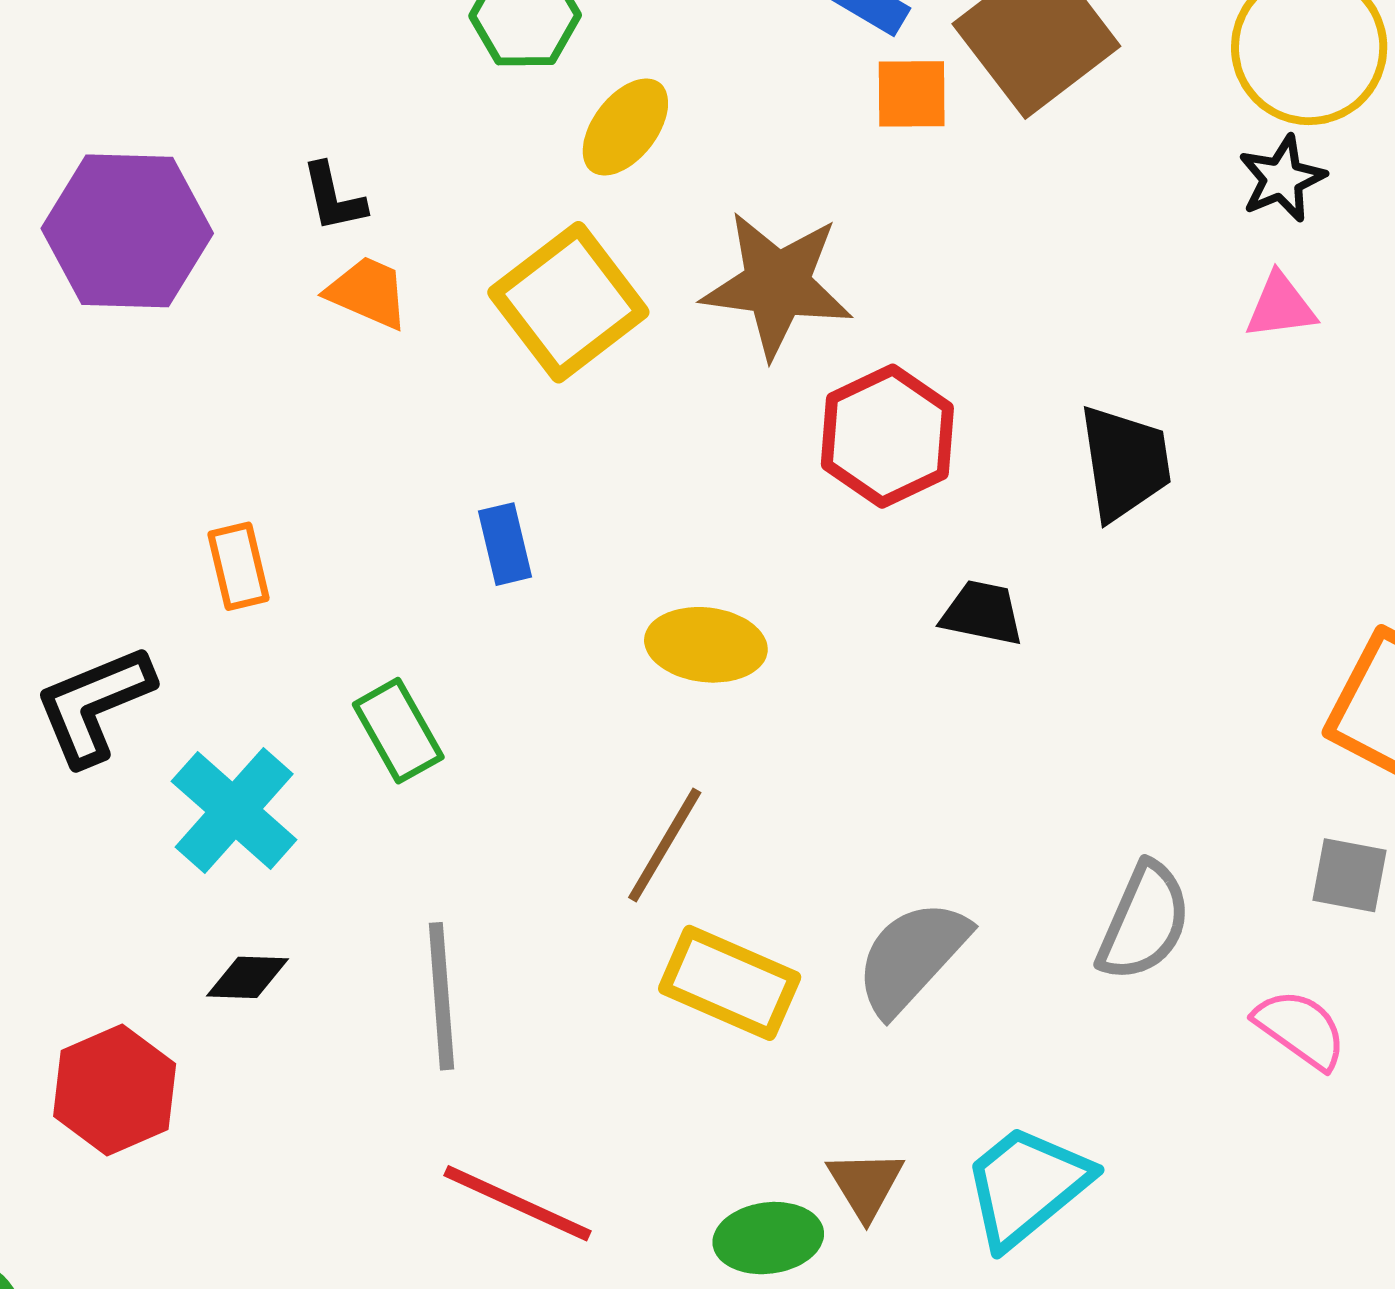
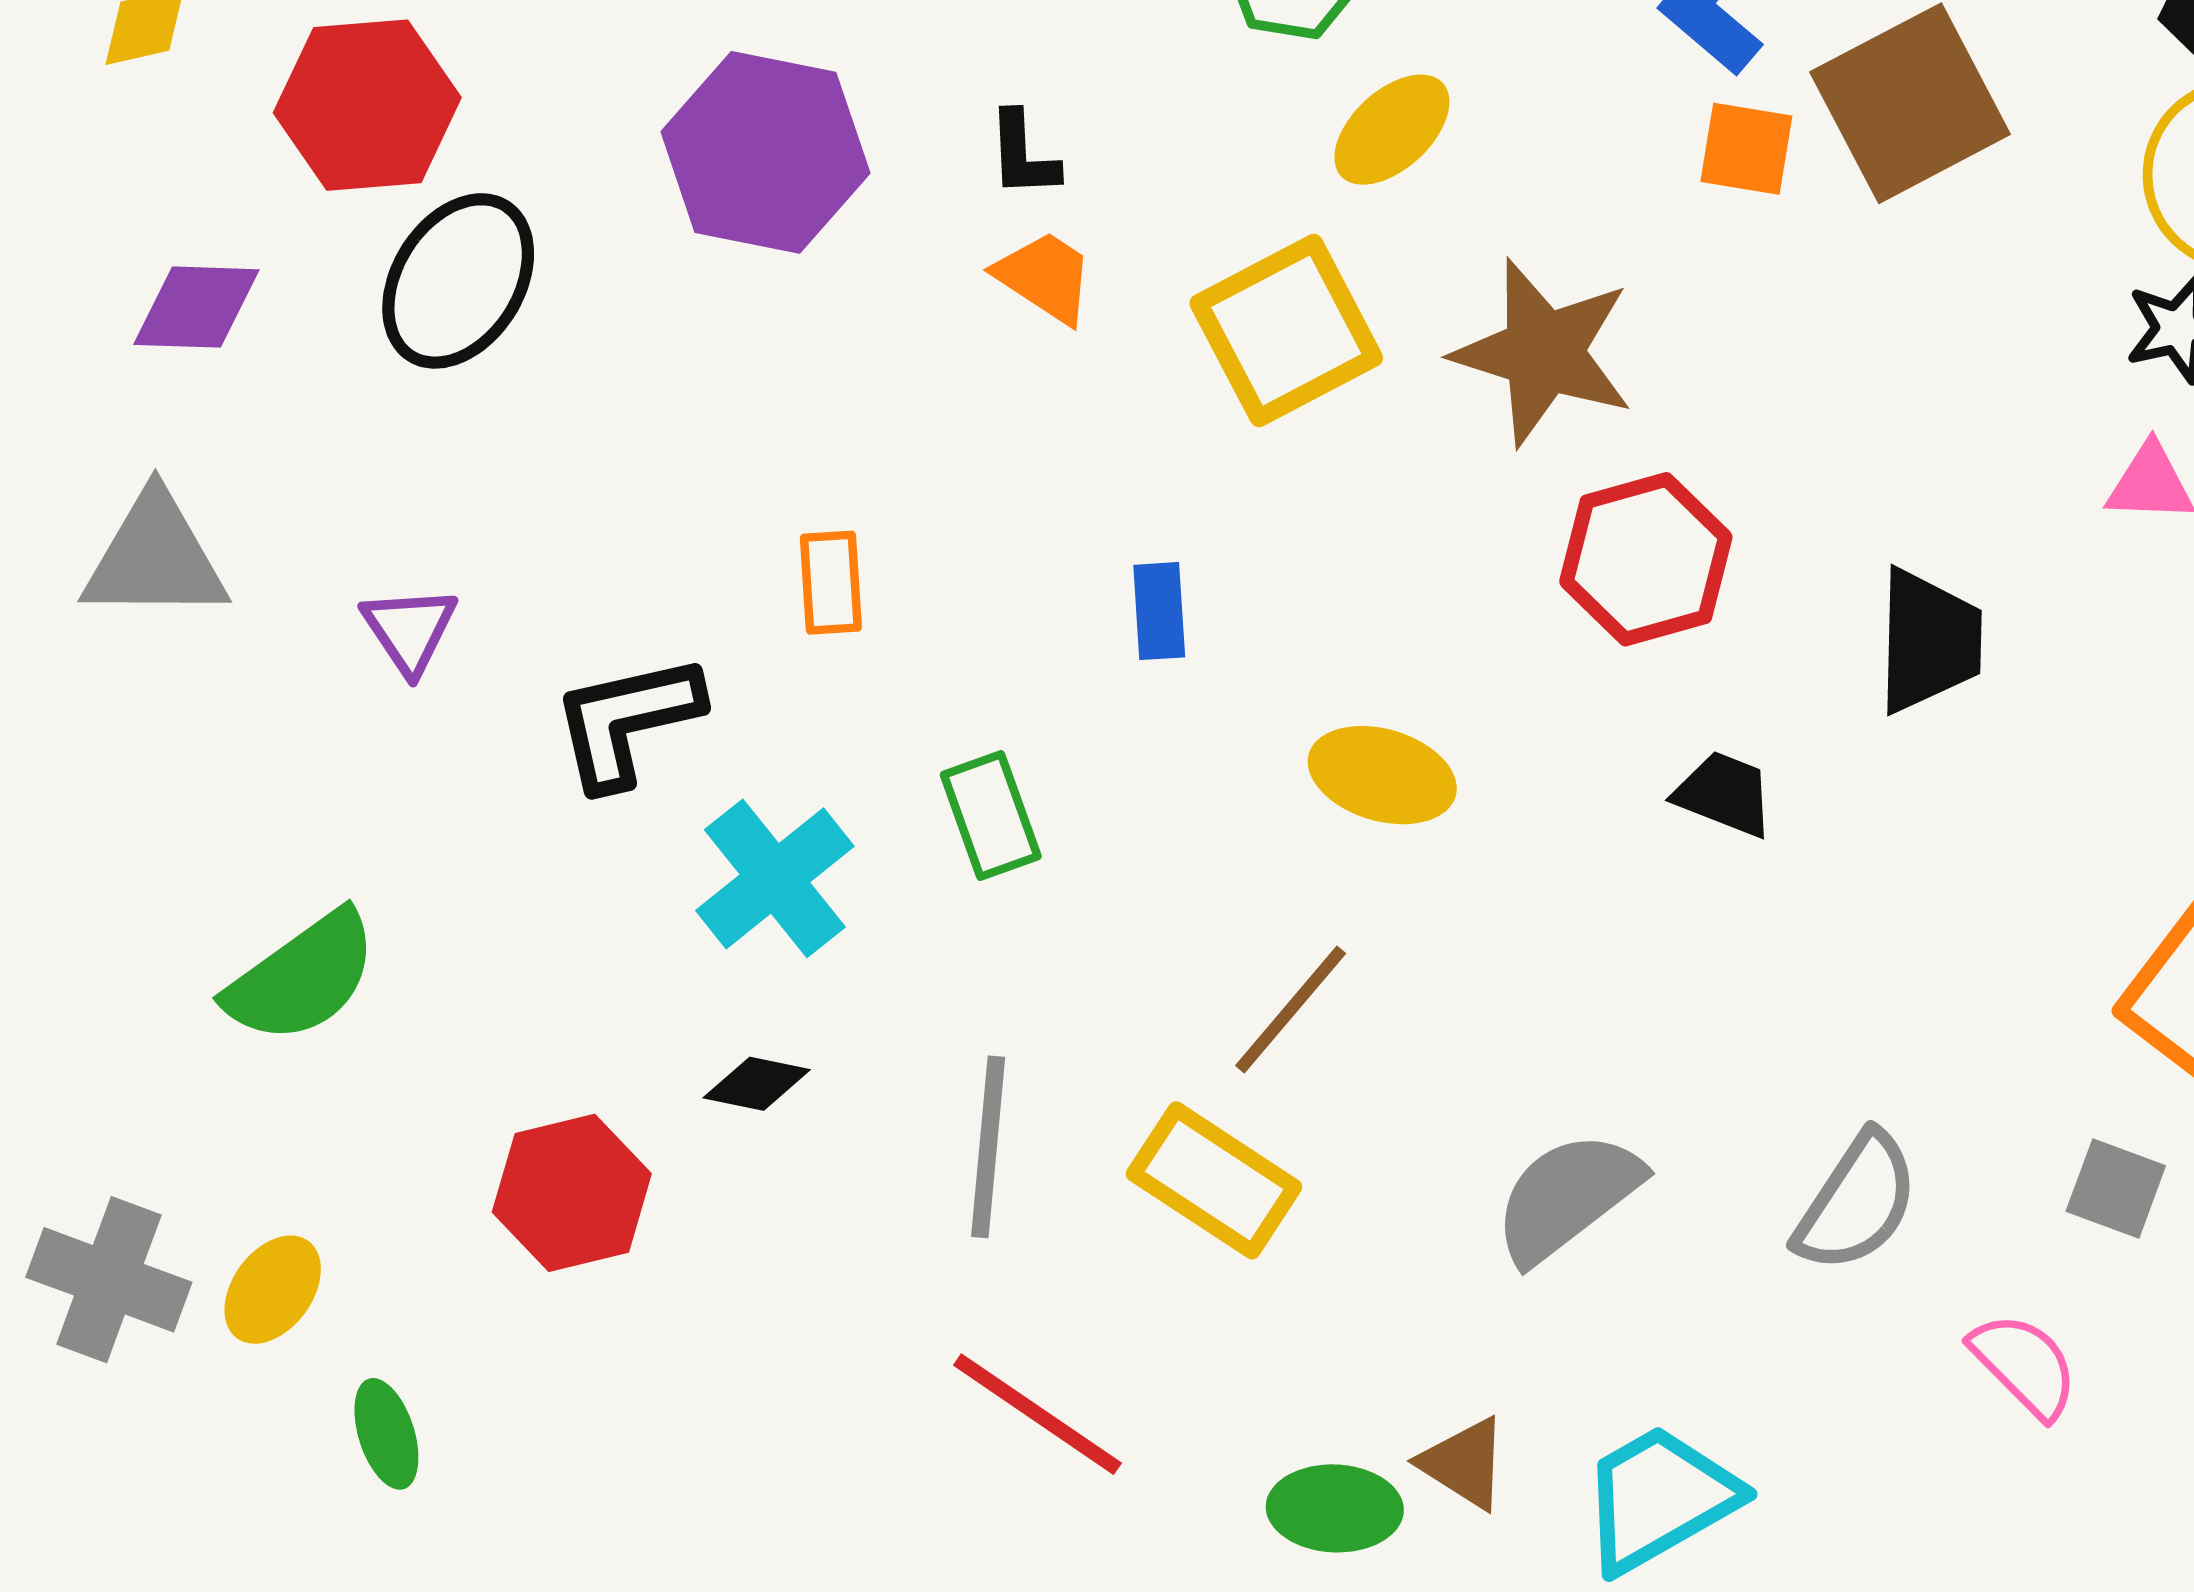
yellow rectangle: (730, 983) -> (1214, 1180), moved
brown triangle: (865, 1184) -> (1464, 1463), turned -36

